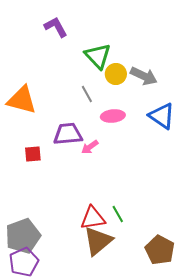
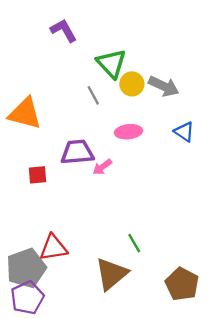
gray line: (87, 94) -> (93, 95), moved
blue triangle: (162, 116) -> (184, 132), size x0.7
red triangle: (93, 218) -> (53, 248), moved

